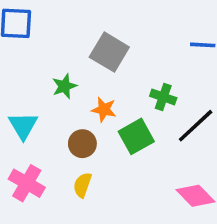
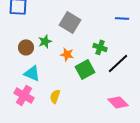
cyan triangle: (23, 126) -> (32, 73), moved, turned -36
brown circle: (82, 144) -> (26, 47), moved

